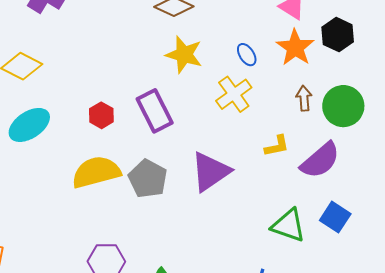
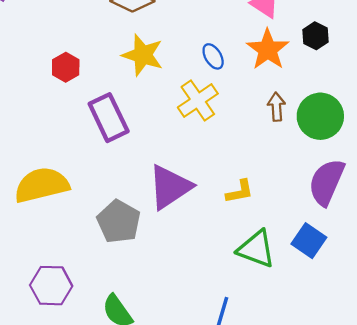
black hexagon: (338, 35) -> (315, 36), size x0.7
red hexagon: (101, 115) -> (66, 67), moved
yellow L-shape: (277, 146) -> (240, 192), moved
purple semicircle: (320, 160) -> (327, 182), moved, turned 153
gray pentagon: (148, 179) -> (119, 222), moved

